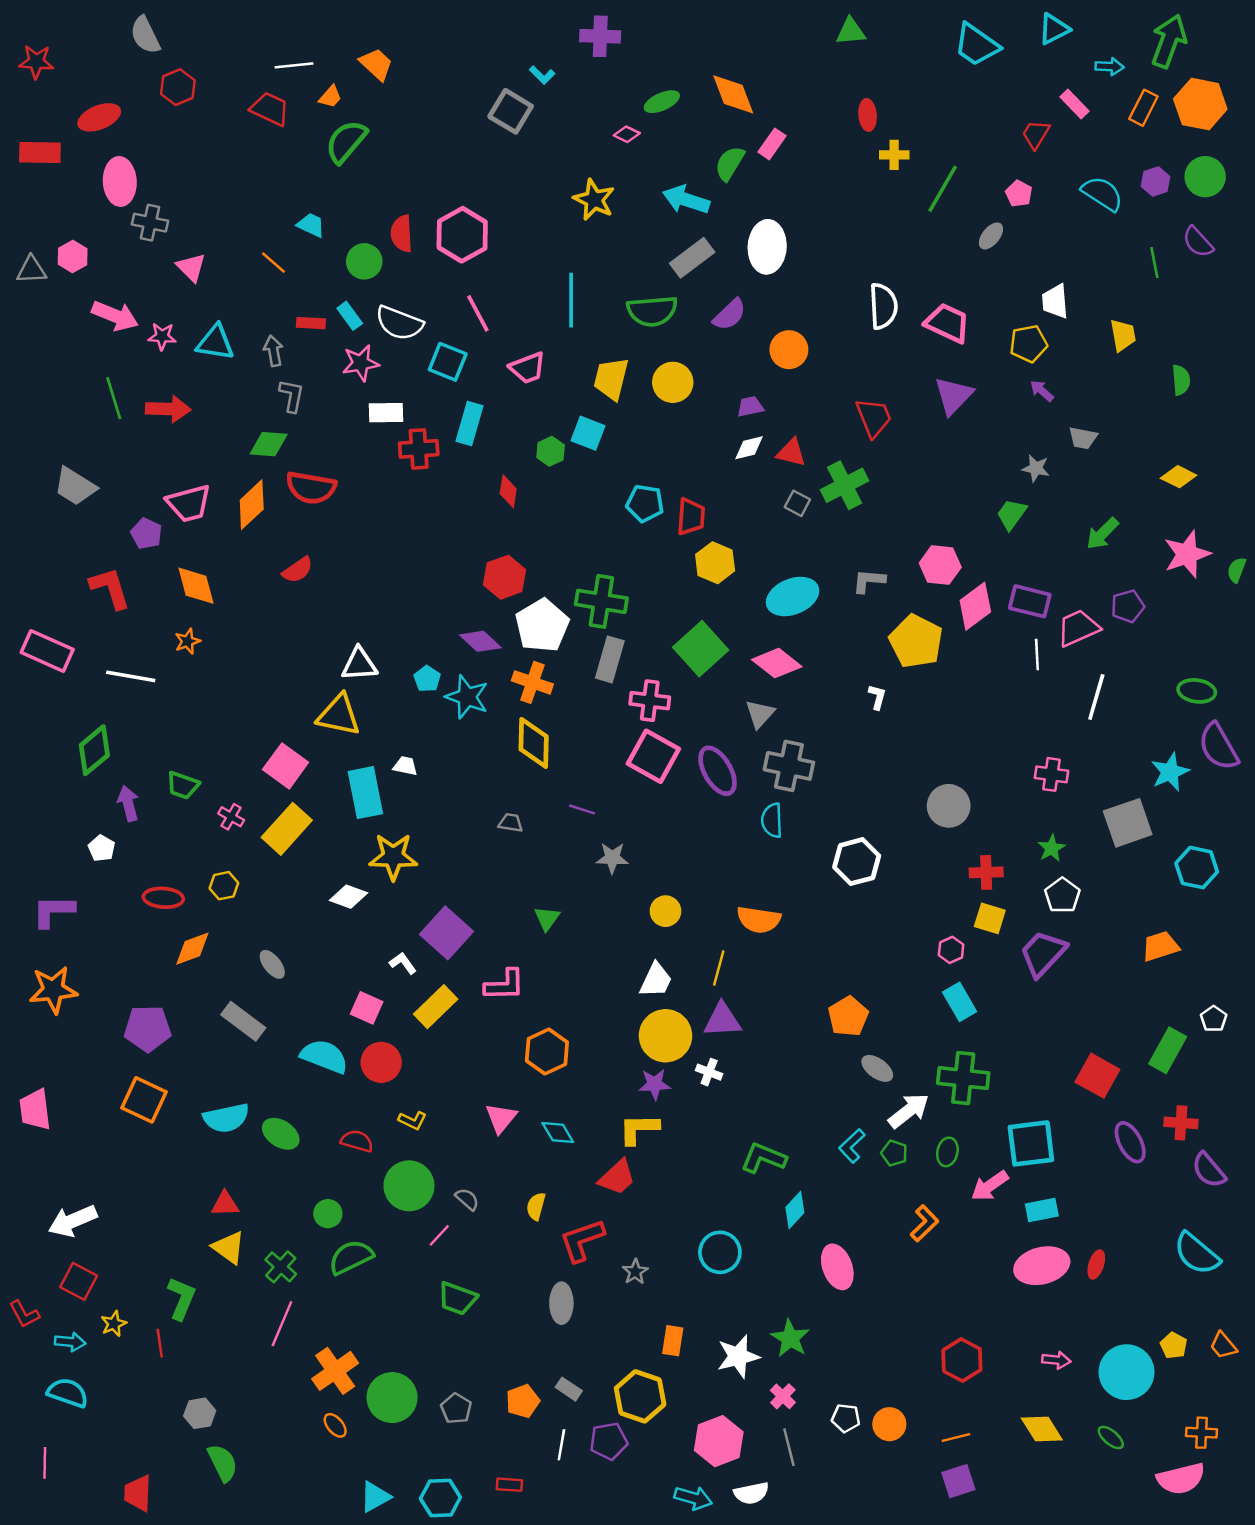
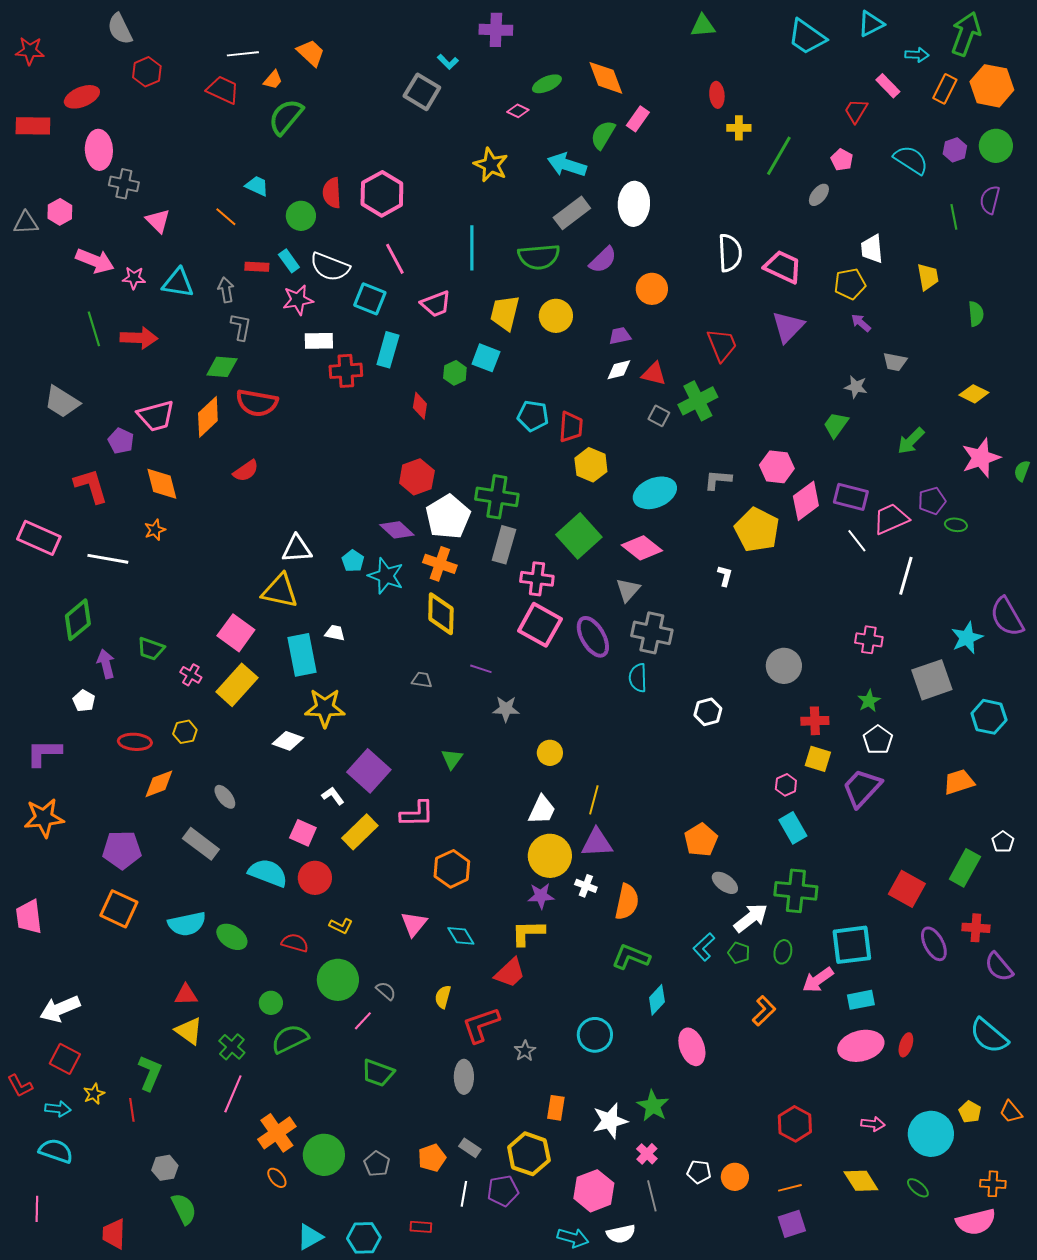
purple semicircle: (1198, 242) -> (990, 200), turned 56
white line: (1037, 655) -> (857, 541), turned -35
green ellipse: (1197, 691) -> (956, 525), moved, size x0.7
white hexagon: (857, 862) -> (708, 712), size x0.7
orange semicircle: (759, 920) -> (627, 902), moved, turned -87

